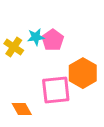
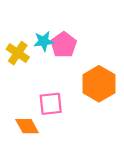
pink square: (56, 90) -> (51, 104), moved, size x0.7

